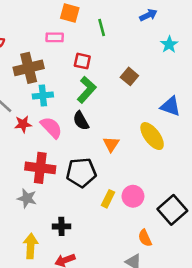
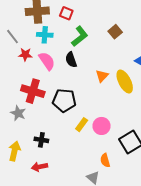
red square: (82, 61) -> (66, 13), moved
orange triangle: (111, 144) -> (102, 76), moved

